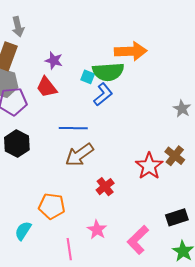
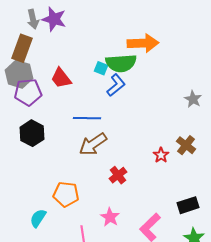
purple star: (54, 60) -> (54, 19), moved, size x1.4
red star: (149, 166) -> (161, 155), size x0.6

